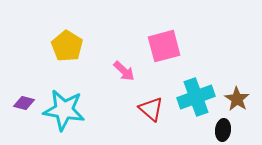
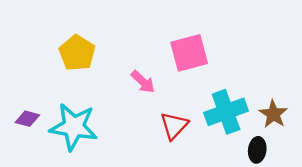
red triangle: (151, 109) -> (174, 126), turned 32

